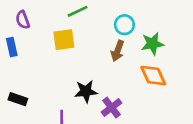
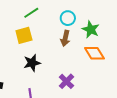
green star: (152, 44) -> (91, 29), turned -30
black star: (86, 91) -> (32, 63), moved

